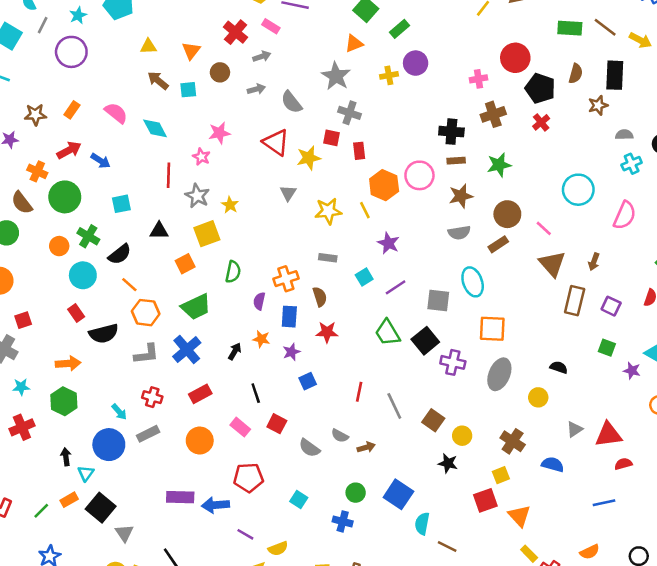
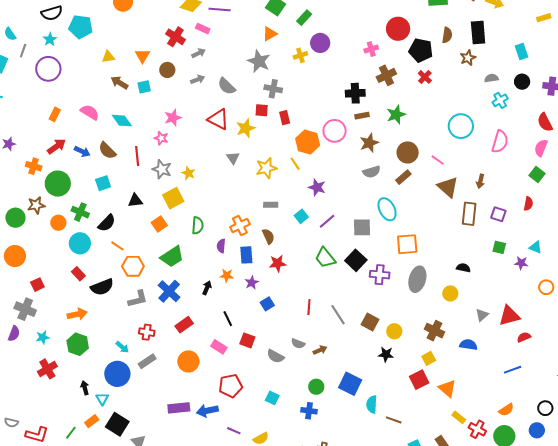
brown star: (35, 115) -> (36, 205), moved
brown semicircle: (22, 203) -> (107, 151), moved

